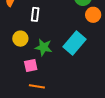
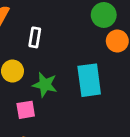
cyan rectangle: (74, 43) -> (89, 80), turned -50

